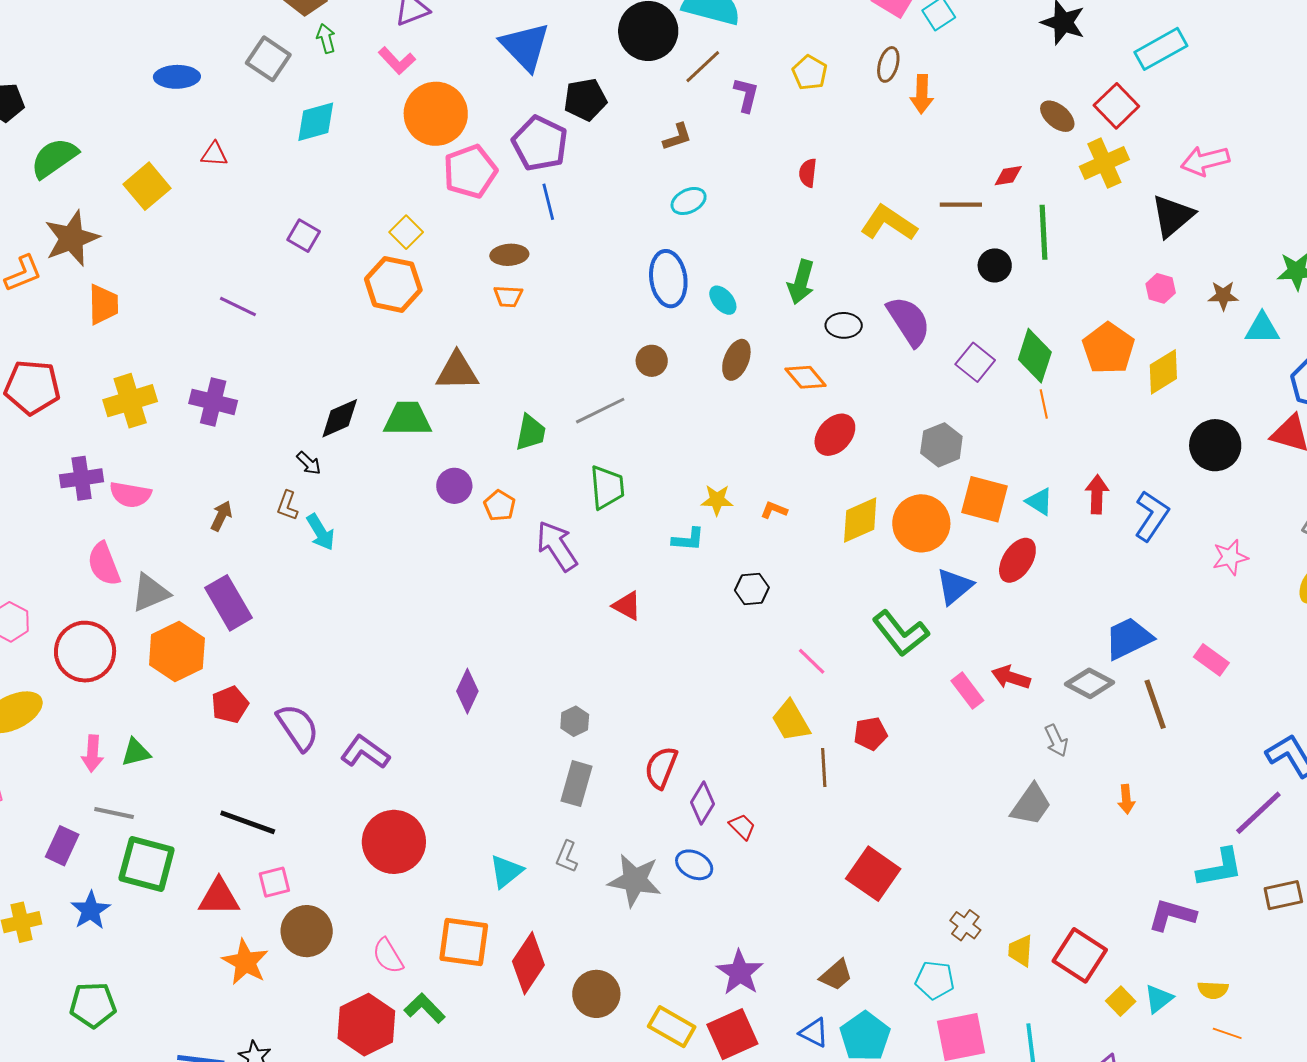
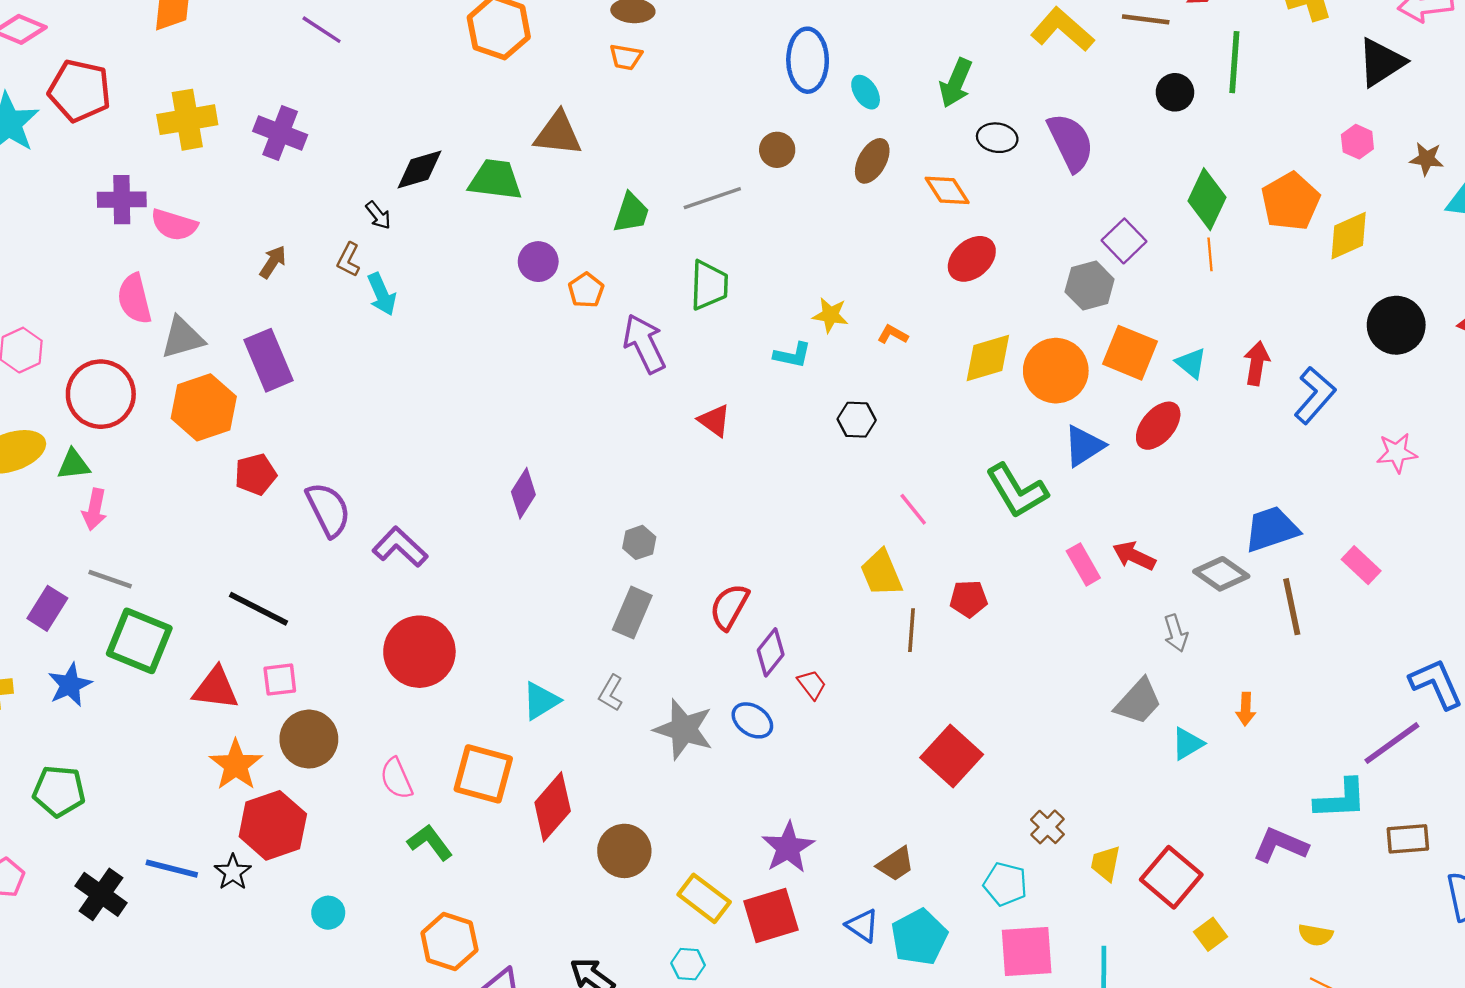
purple square: (975, 362) -> (1124, 241), moved
green triangle: (136, 752) -> (74, 465), moved
cyan triangle: (1159, 999) -> (1187, 744), moved
red hexagon: (366, 1025) -> (273, 825), moved

